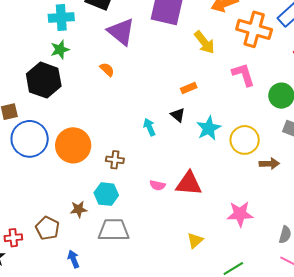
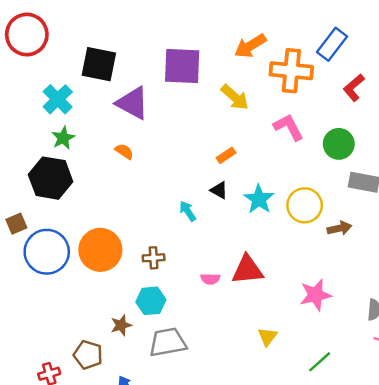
cyan cross: (61, 17) -> (58, 99), turned -30

